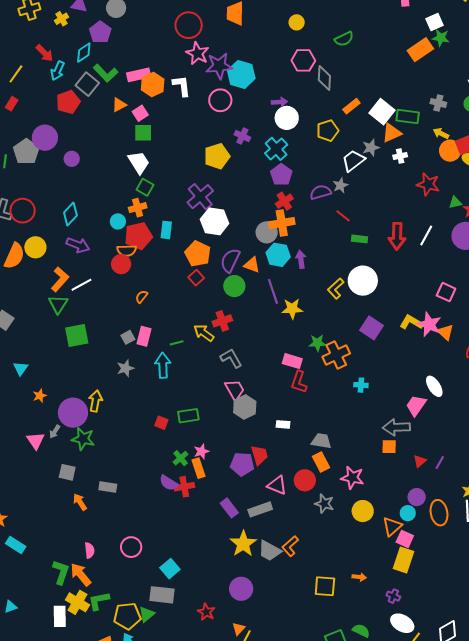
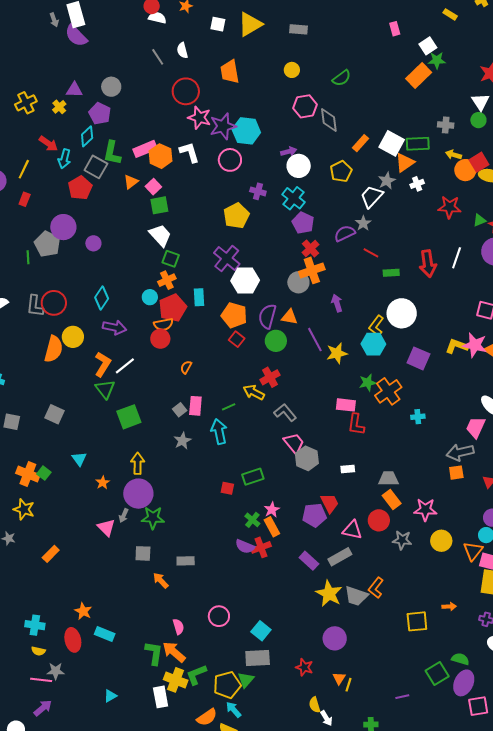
green L-shape: (106, 73) -> (112, 153), turned 65
cyan hexagon: (278, 255) -> (373, 344), moved
yellow arrow: (95, 401) -> (138, 463), moved

